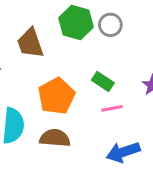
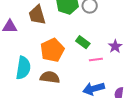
pink line: (112, 108) -> (96, 59), moved

